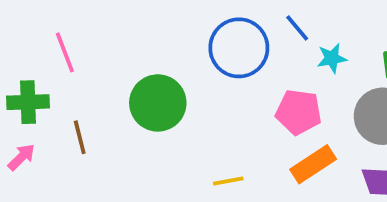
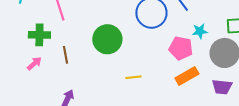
cyan star: (332, 58) -> (200, 31), moved
yellow line: (228, 181) -> (133, 77), moved

